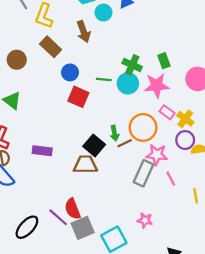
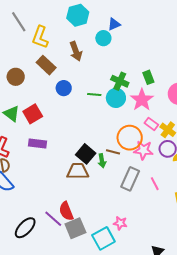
cyan circle: (103, 13) -> (103, 38), moved
pink star: (157, 85) -> (142, 100), turned -30
red square: (78, 97) -> (33, 114), moved, turned 36
green arrow: (114, 133) -> (102, 161), moved
brown line: (125, 143) -> (113, 152), turned 40
purple rectangle: (42, 151) -> (37, 144), moved
pink star: (157, 155) -> (143, 150), moved
pink star: (145, 220) -> (120, 223), moved

